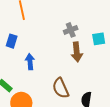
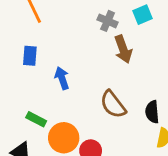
gray cross: (71, 30) -> (108, 21), turned -32
cyan square: (99, 39) -> (142, 15), moved

